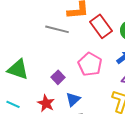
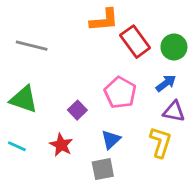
gray line: (57, 29) -> (32, 46), moved
blue triangle: (73, 99) -> (111, 140), moved

